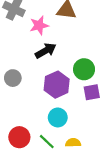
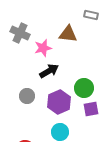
gray circle: (13, 78) -> (27, 96), moved

